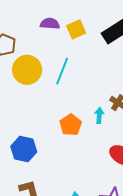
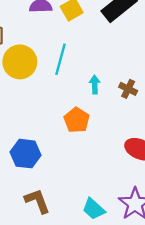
cyan arrow: (99, 115) -> (95, 85), moved

